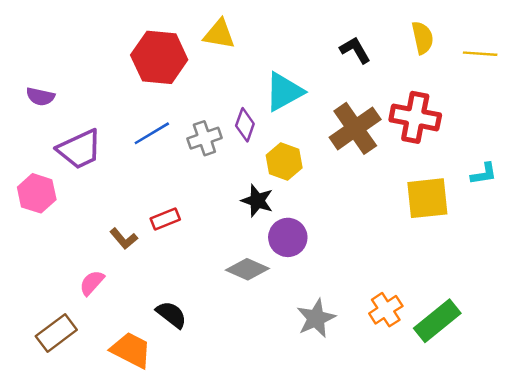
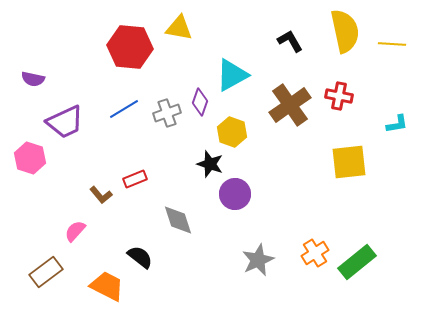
yellow semicircle: (423, 38) -> (345, 31), size x1.6
red cross: (415, 117) -> (339, 96), size x0.7
cyan L-shape: (484, 174) -> (397, 124), moved
gray diamond: (247, 269) -> (178, 220), moved, turned 48

